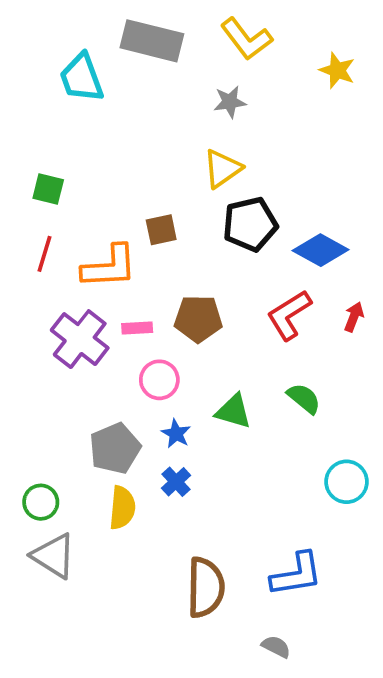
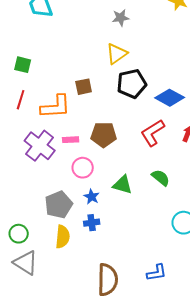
blue cross: (176, 482) -> (92, 223), turned 35
blue L-shape: (296, 574) -> (157, 273), size x0.7

